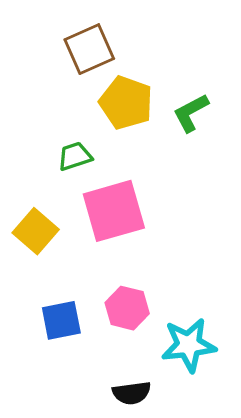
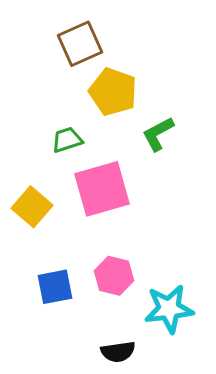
green L-shape: (191, 113) -> (158, 134), moved

